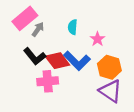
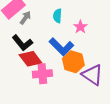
red diamond: (57, 61) -> (30, 59), moved
orange hexagon: (109, 67) -> (73, 62), moved
pink cross: (48, 81) -> (42, 74), moved

